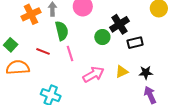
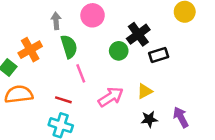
orange cross: (31, 14) -> (30, 50), moved
red line: (43, 51) -> (63, 100), moved
black star: (146, 73) -> (149, 119), moved

